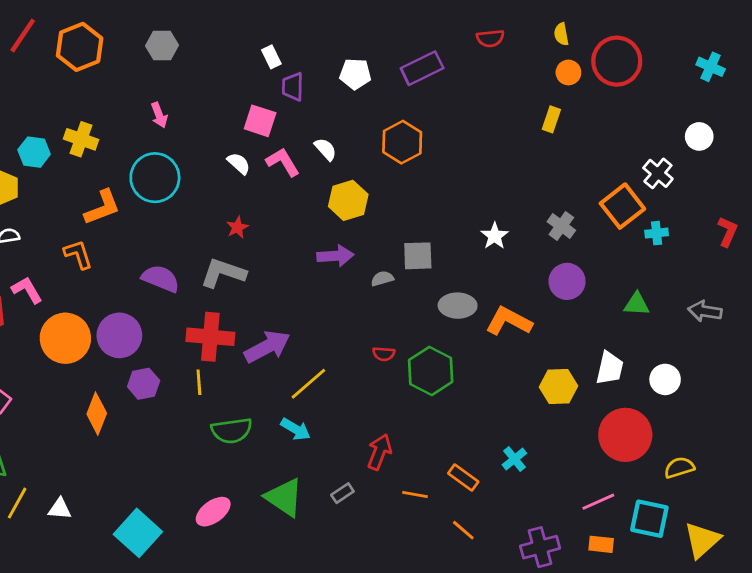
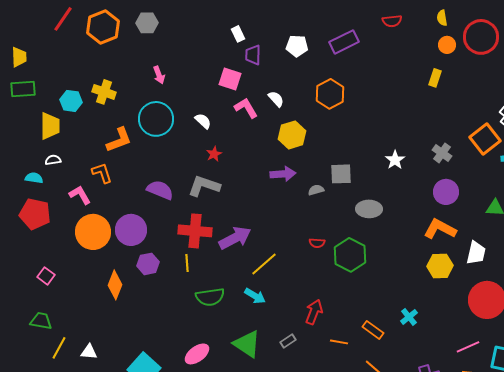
gray hexagon: (162, 45) -> (147, 23), moved
white semicircle: (239, 163) -> (203, 121), moved
pink L-shape: (27, 290) -> (80, 195), moved
orange L-shape: (509, 321) -> (440, 229), moved

